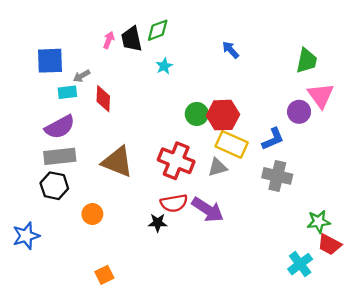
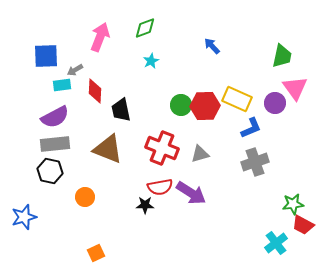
black trapezoid: (132, 39) -> (121, 110), moved
pink arrow: (109, 40) -> (100, 37), size x1.8
yellow rectangle: (232, 144) -> (237, 99), moved
gray cross: (277, 176) -> (255, 162), turned -32

